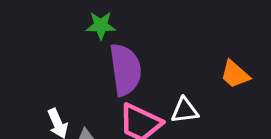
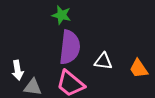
white triangle: (185, 111) -> (103, 61), moved

